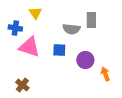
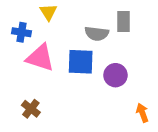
blue square: (59, 50) -> (81, 62), size x1.5
orange arrow: (105, 74) -> (142, 113), moved

